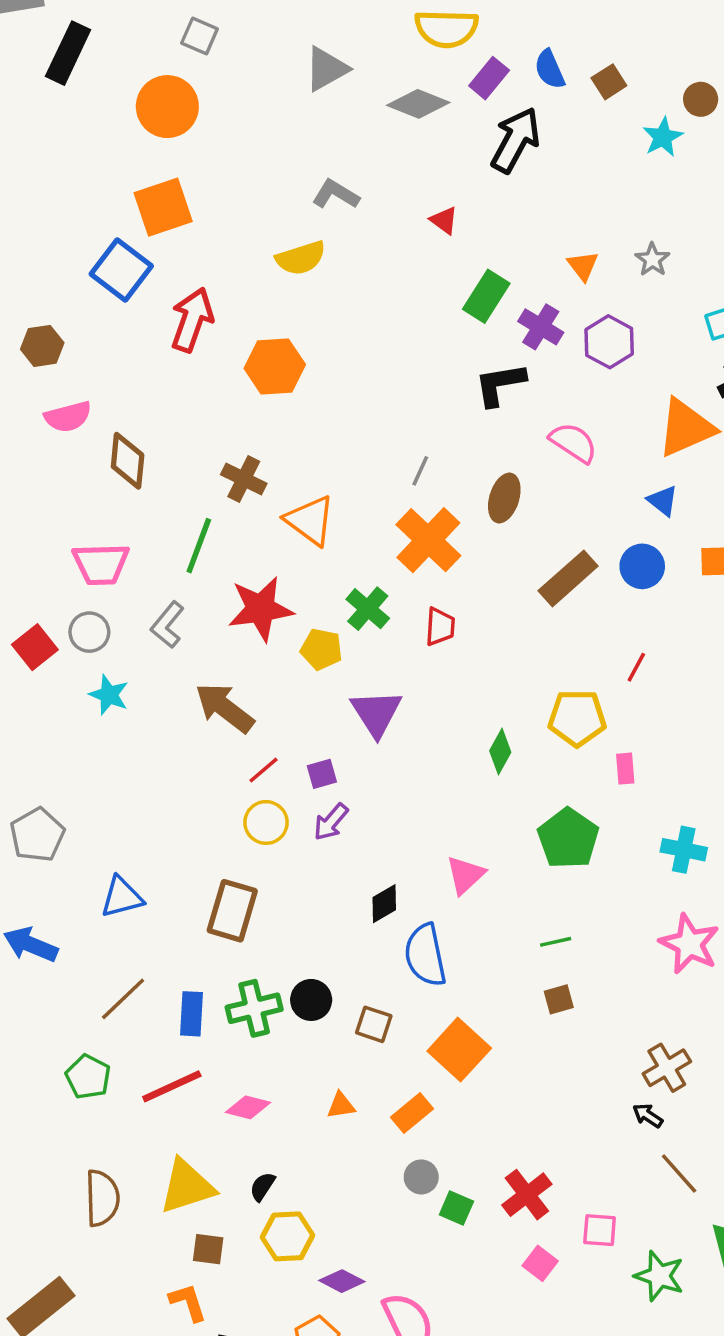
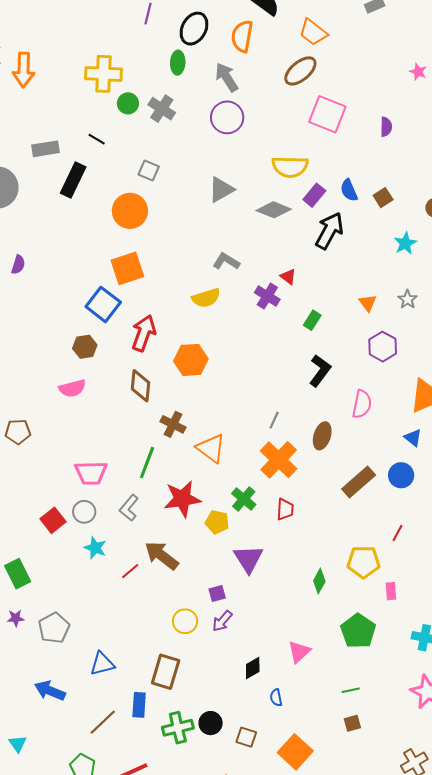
cyan star: (663, 137) -> (405, 243), moved
green rectangle: (486, 296) -> (312, 320), size x0.7
purple cross: (541, 327) -> (267, 296), moved
brown hexagon: (42, 346) -> (85, 347), moved
black L-shape: (500, 384) -> (320, 371), turned 136
pink semicircle: (573, 443) -> (362, 404), turned 68
brown diamond: (128, 461) -> (140, 386), moved
red line: (263, 770) -> (130, 571), moved
blue semicircle: (425, 955) -> (276, 698), size x0.5
blue rectangle: (192, 1014) -> (139, 705), moved

